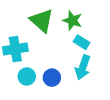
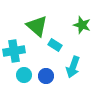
green star: (72, 20) -> (82, 25), moved
cyan rectangle: (82, 42) -> (55, 45), moved

